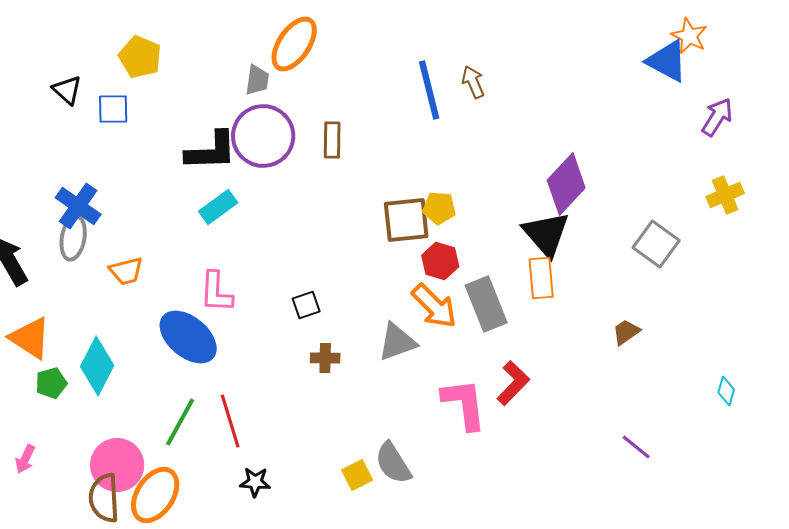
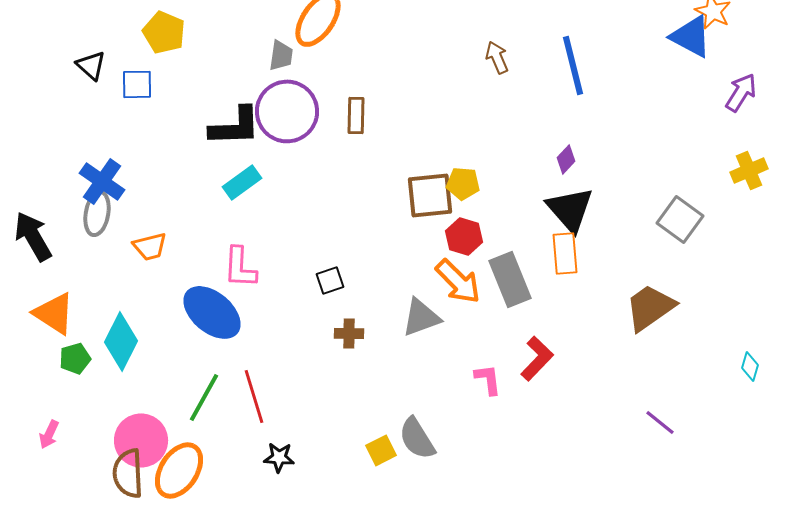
blue line: (429, 90) -> (573, 65), moved
purple diamond: (566, 184) -> (566, 159), moved, size x0.5
brown trapezoid: (626, 332) -> (650, 307), size x1.8
pink L-shape: (464, 404) -> (488, 379), size x0.6

